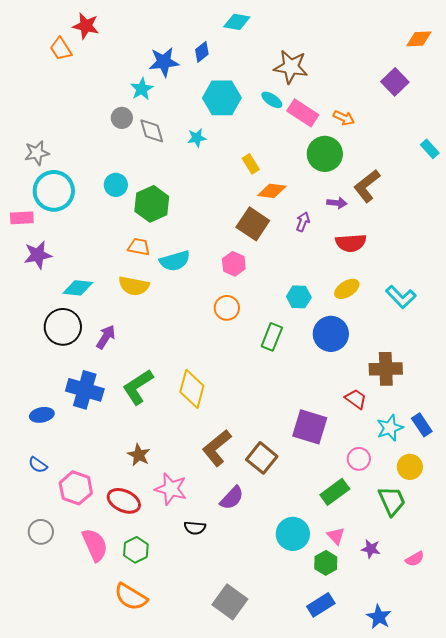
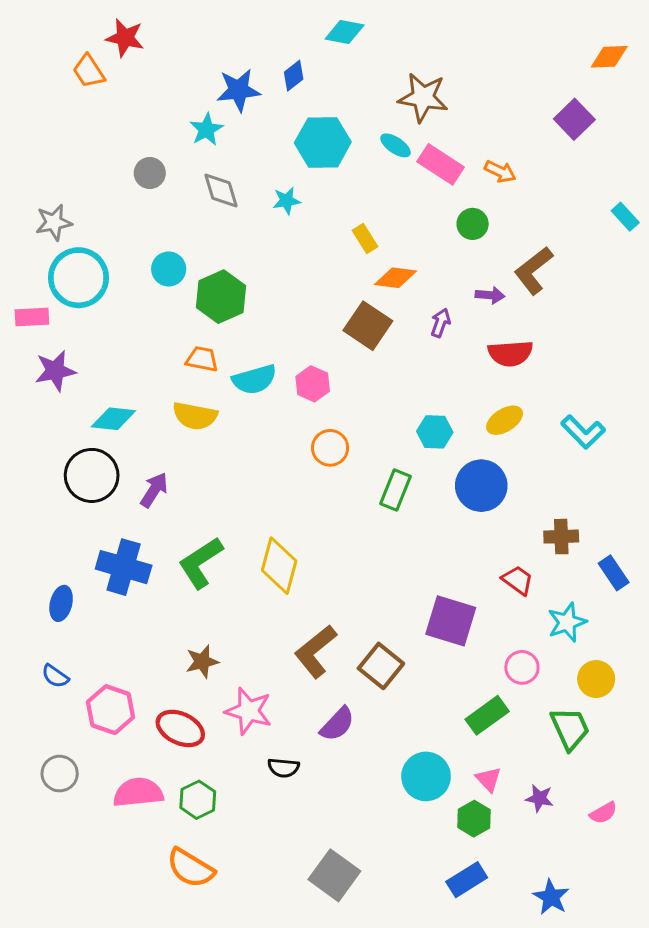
gray circle: (122, 118) -> (150, 173), moved
green circle: (325, 154) -> (473, 224), size x0.6
pink hexagon: (234, 264) -> (313, 384), moved
brown cross: (386, 369) -> (561, 537), size x0.7
blue ellipse: (42, 415) -> (61, 603), turned -65
blue rectangle: (422, 425) -> (614, 573), moved
brown star: (139, 455) -> (202, 662), turned 30
pink semicircle: (95, 545) -> (138, 792), turned -72

